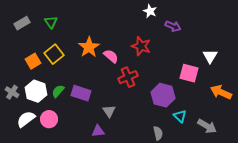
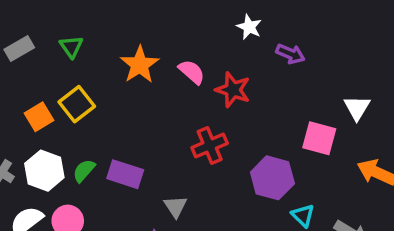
orange star: (89, 47) -> (140, 65), moved
pink semicircle: (111, 56) -> (192, 72), moved

